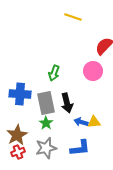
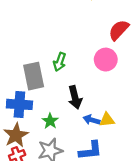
blue cross: (20, 94) -> (19, 104), moved
gray rectangle: (46, 103) -> (34, 76), moved

